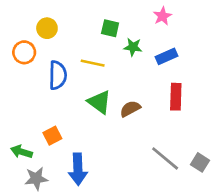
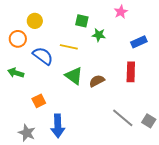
blue rectangle: (166, 56) -> (139, 42), moved
blue semicircle: (58, 75) -> (43, 56), turned -55
green arrow: (21, 152) -> (16, 73), moved
gray star: (36, 179) -> (27, 133), turned 30

